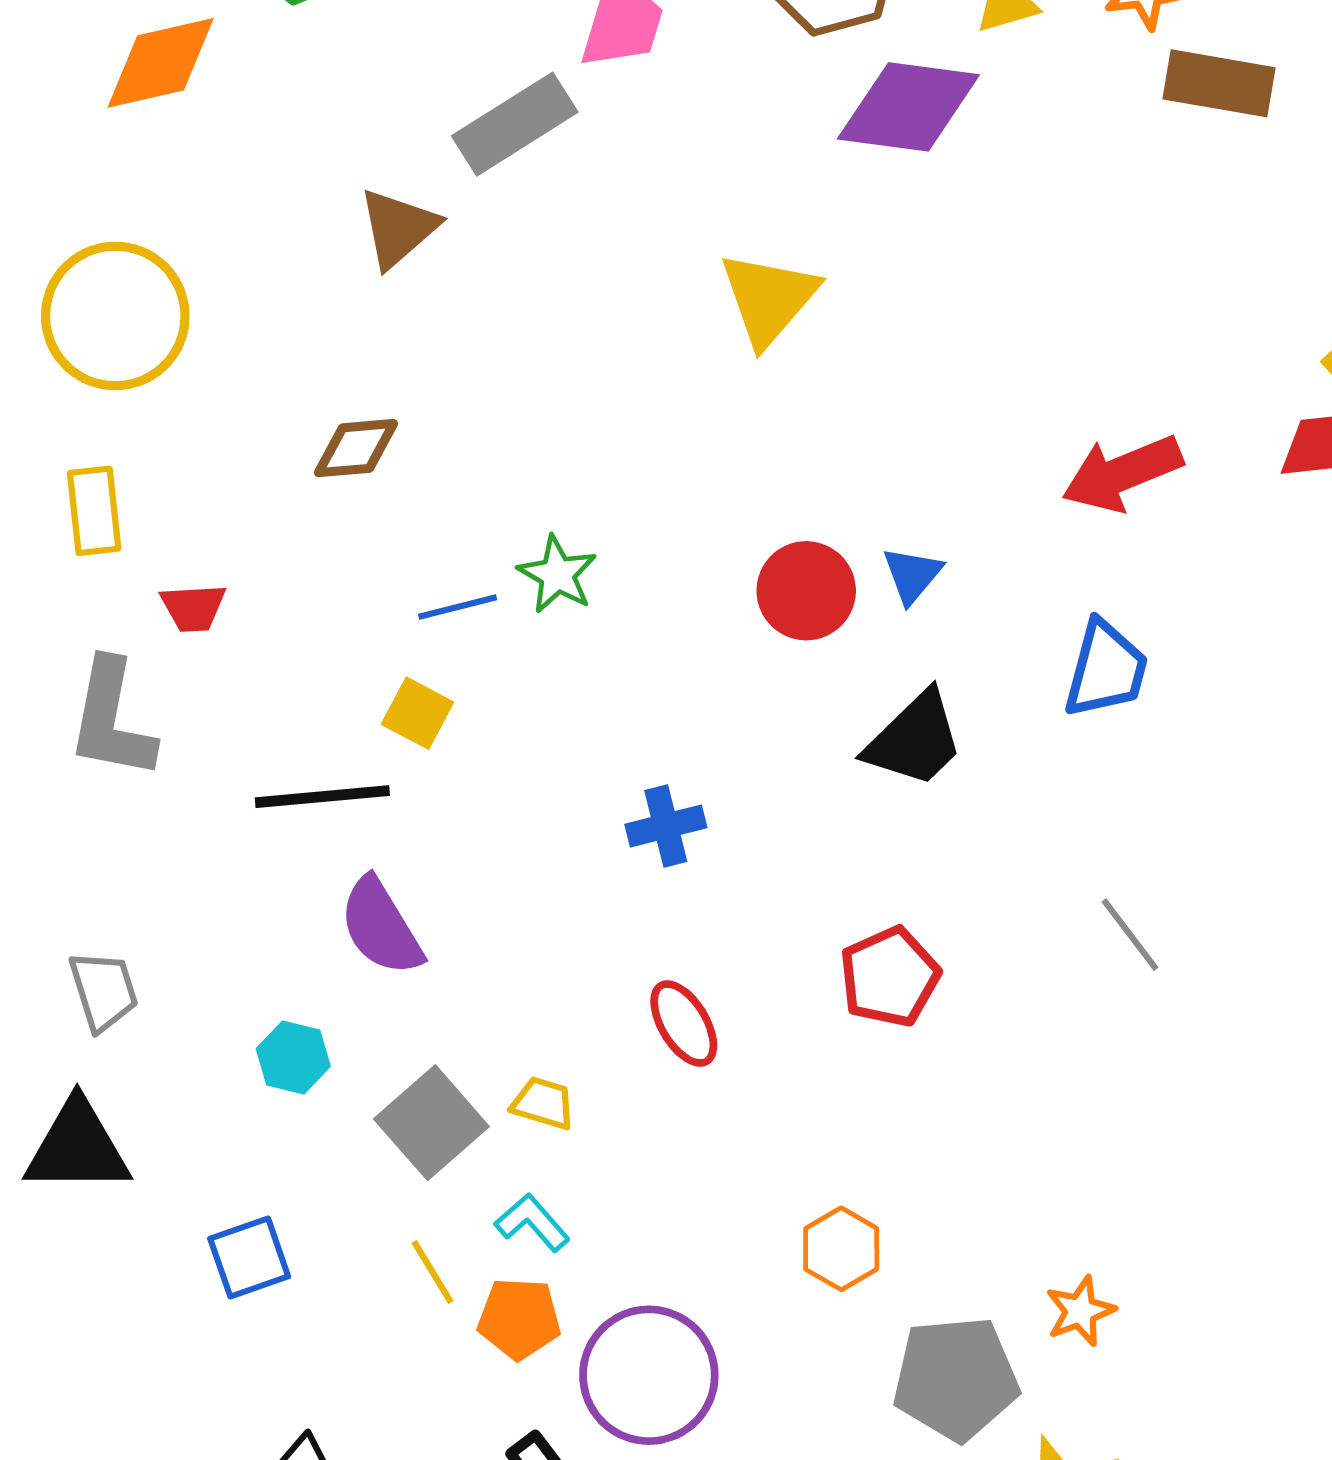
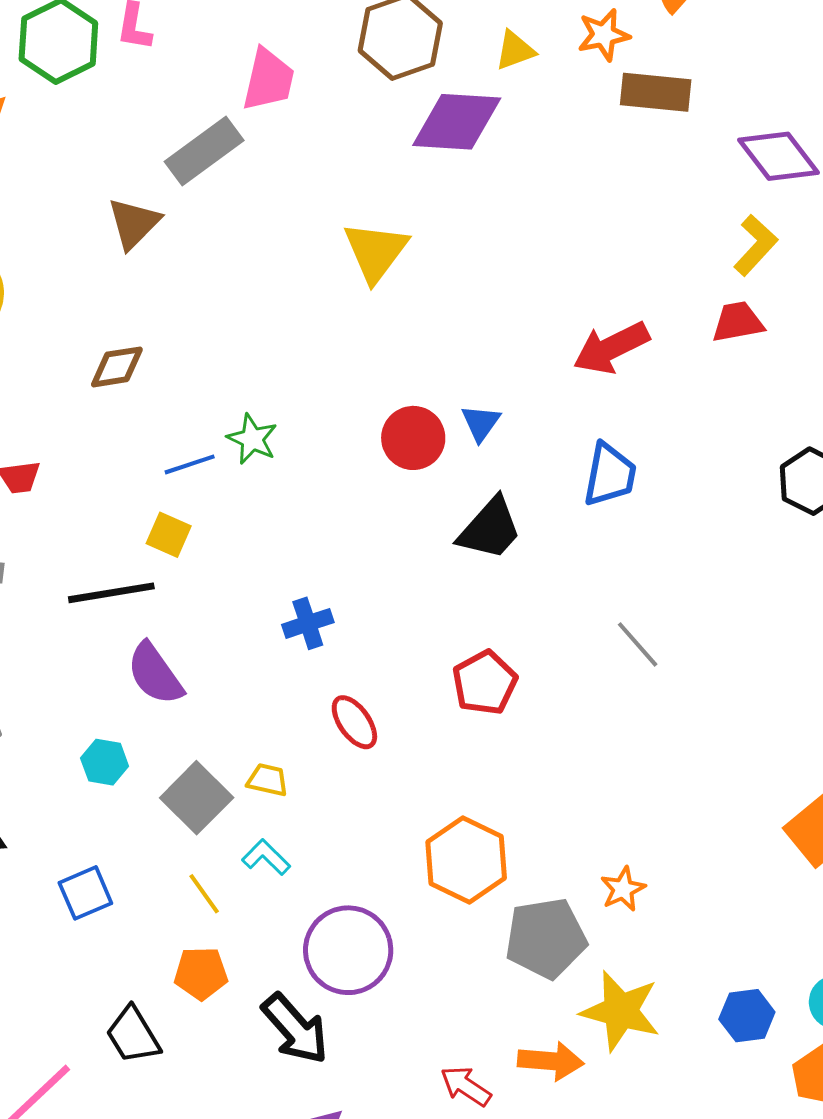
blue cross: (666, 826) -> (308, 623), moved
orange hexagon: (841, 1249) -> (466, 860), size x1.6
orange pentagon: (519, 1319) -> (201, 973), moved

